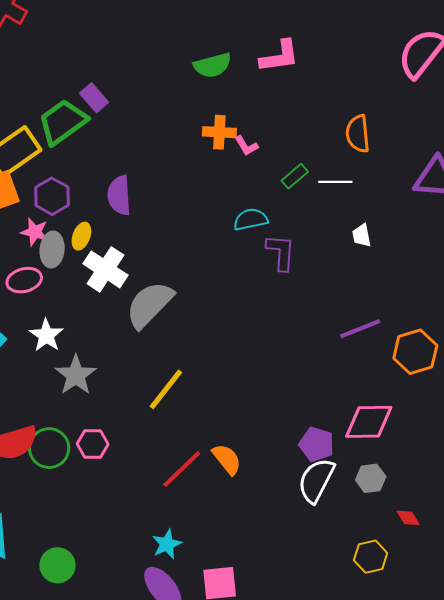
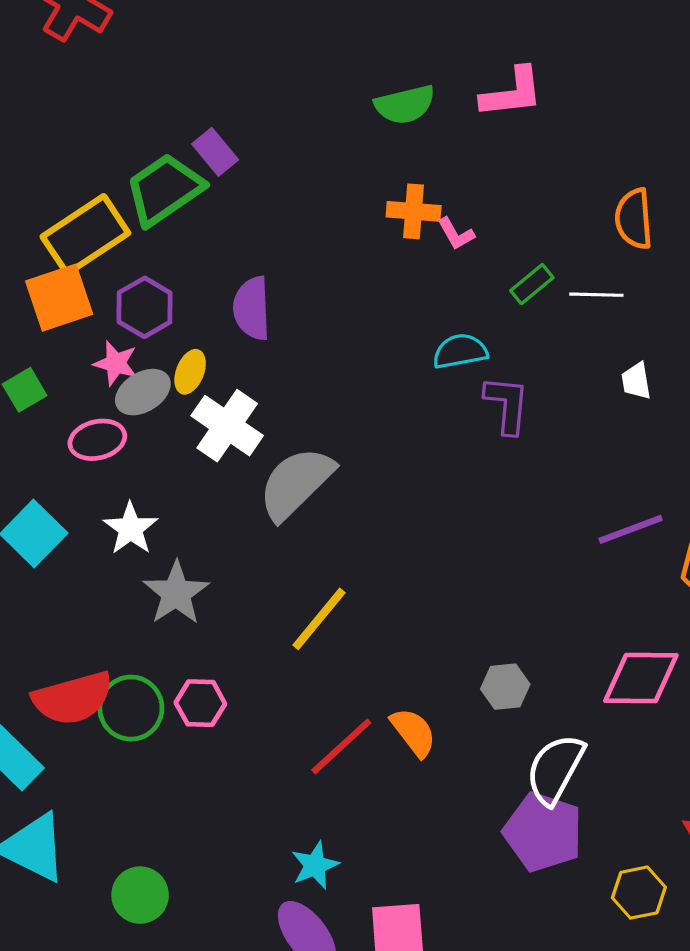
gray ellipse: (52, 250) -> (143, 392), turned 52
purple pentagon: (317, 444) -> (543, 832), moved, size x1.4
gray hexagon: (371, 478) -> (505, 687), moved

